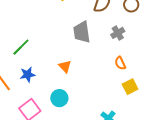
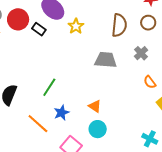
gray trapezoid: (82, 32) -> (106, 60), turned 115
orange triangle: (65, 66) -> (95, 106), moved

